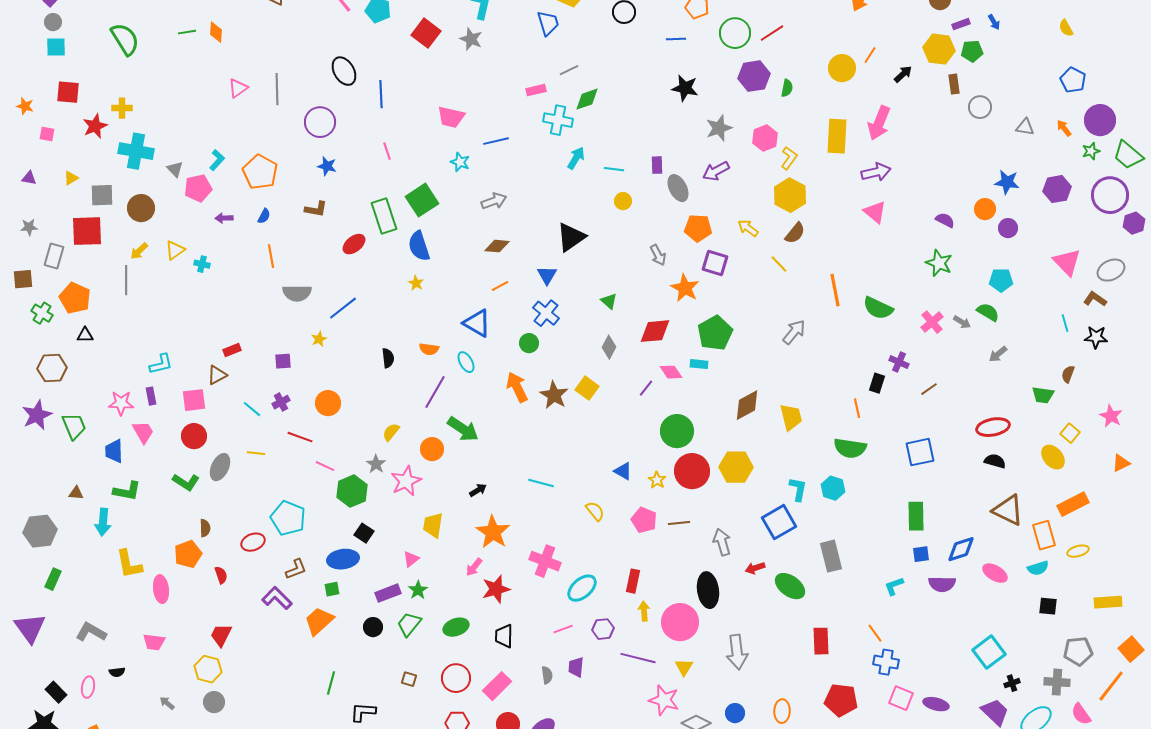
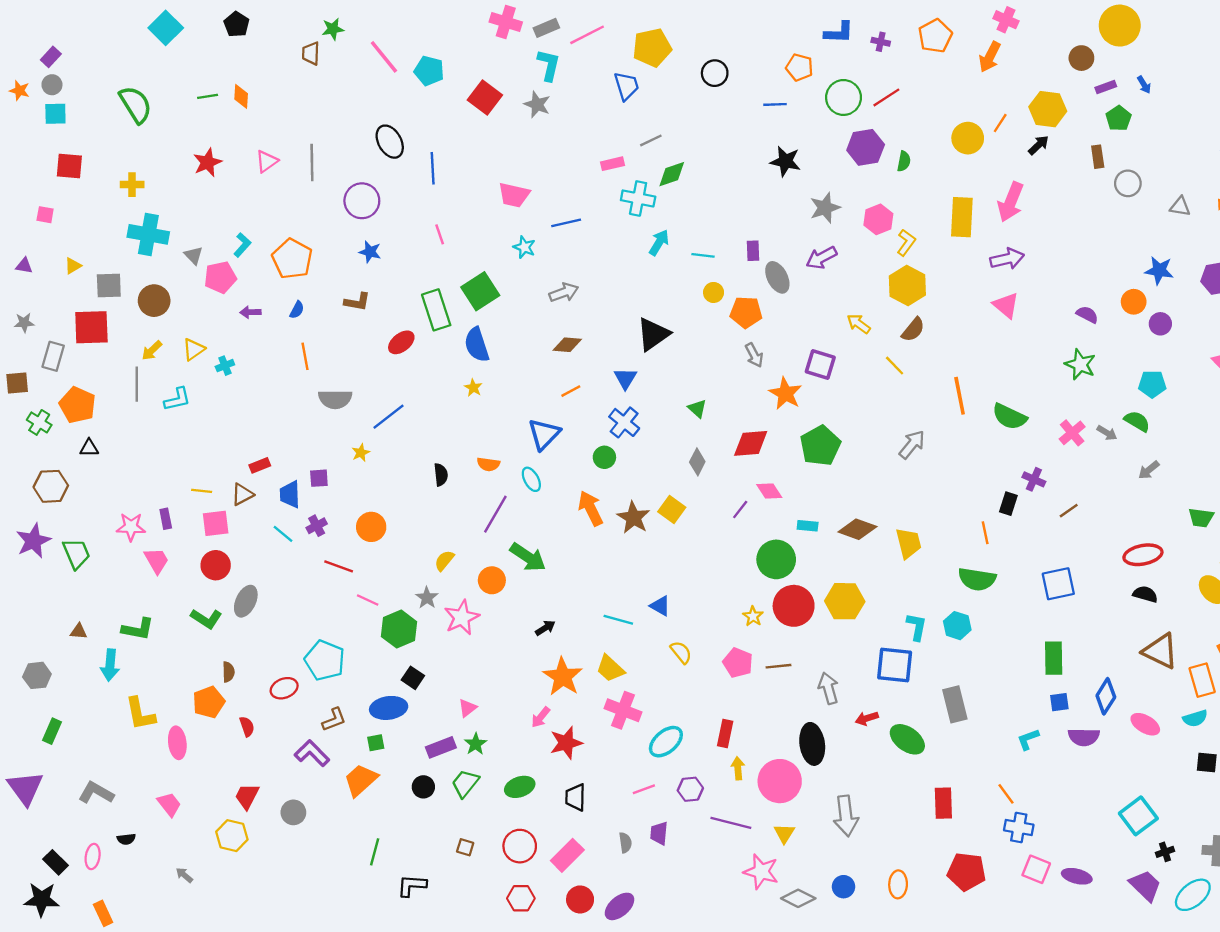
yellow hexagon: (939, 49) -> (1048, 109), moved
green pentagon: (972, 51) -> (1119, 118), turned -30
orange star: (25, 106) -> (19, 91), moved
red star: (95, 126) -> (208, 162), moved
orange pentagon: (698, 228) -> (746, 312), moved
cyan cross: (202, 264) -> (225, 366), turned -35
blue triangle: (477, 323) -> (544, 434), turned 44
cyan L-shape: (161, 364) -> (177, 399), moved
cyan rectangle: (699, 364) -> (808, 526), moved
brown diamond: (747, 405) -> (857, 529), turned 48
blue trapezoid: (114, 451) -> (290, 494), moved
yellow line: (256, 453) -> (202, 491), moved
blue triangle: (623, 471) -> (660, 606), moved
blue square: (779, 522) -> (895, 665), turned 36
yellow trapezoid: (433, 525) -> (610, 669), moved, turned -56
gray hexagon: (40, 531) -> (37, 675), size x0.7
blue diamond: (961, 549) -> (1106, 696), turned -40
pink trapezoid: (154, 642) -> (169, 804), turned -135
gray circle: (214, 702) -> (293, 812), moved

